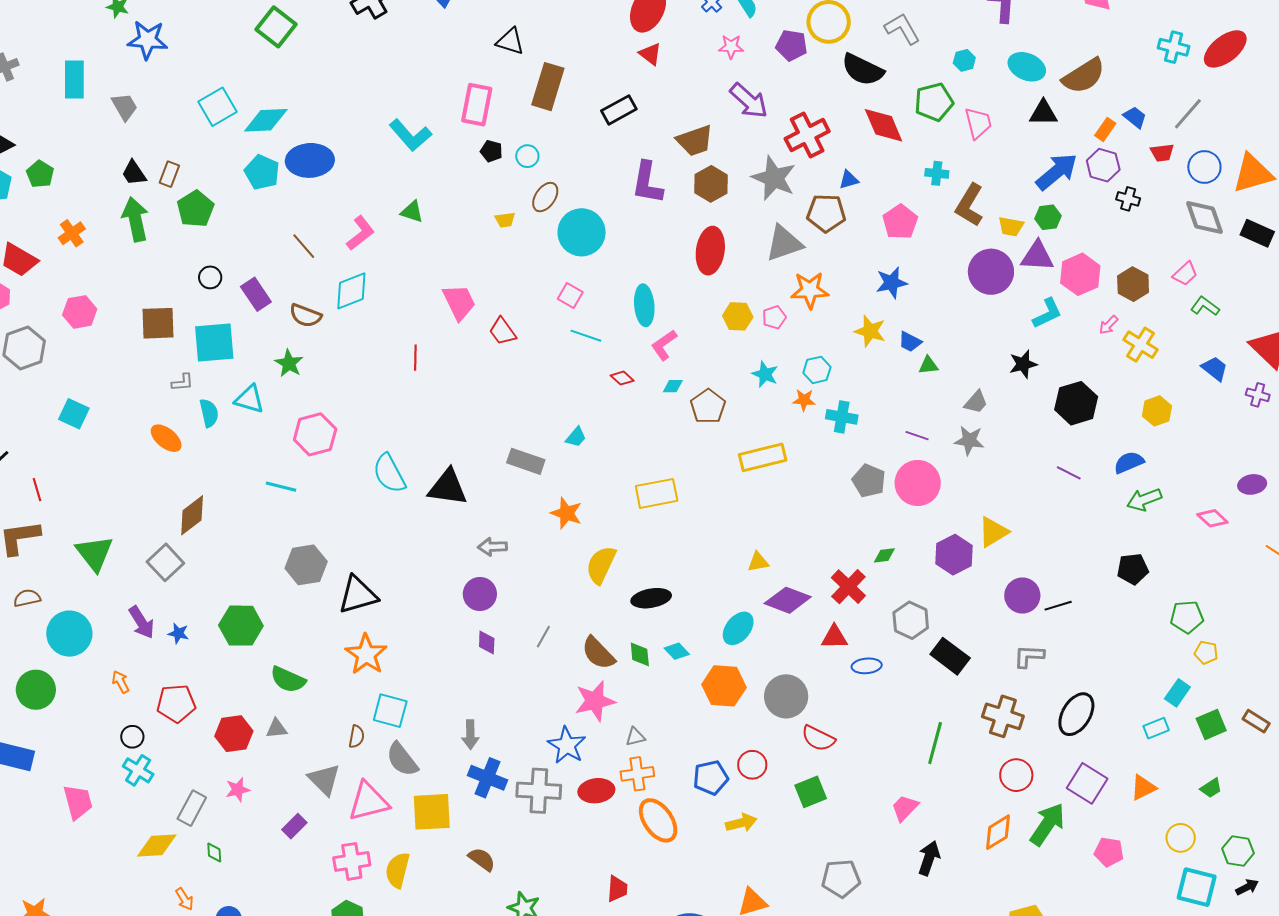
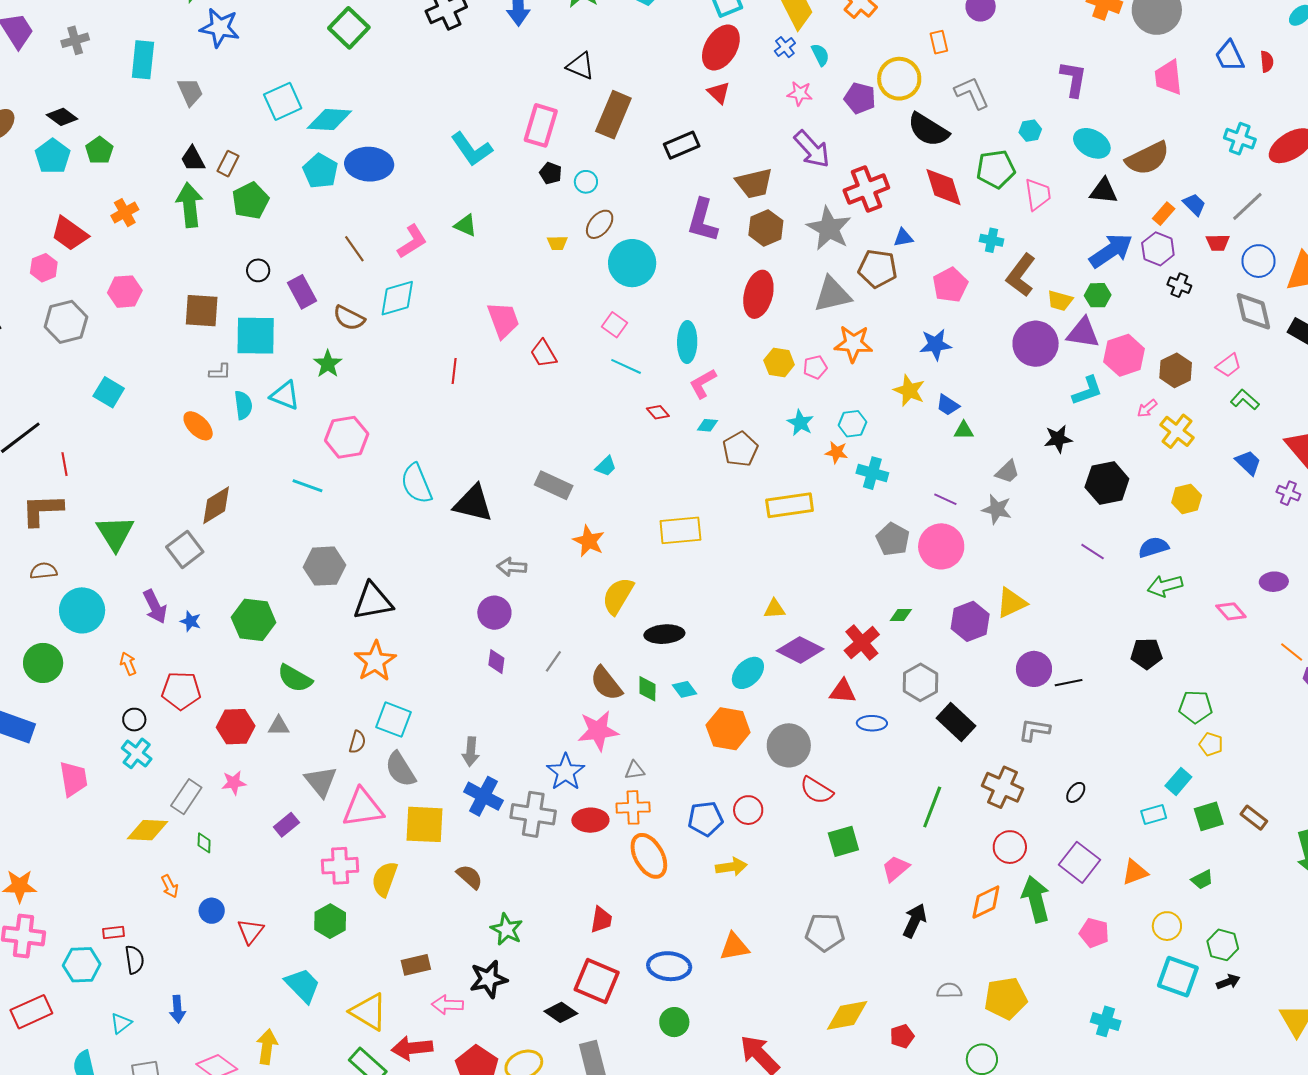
black ellipse: (1076, 714) -> (1076, 792), size x0.5
green square: (811, 792) -> (843, 841), moved
green arrow: (1047, 824) -> (1036, 899), turned -54

